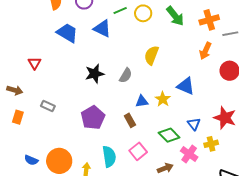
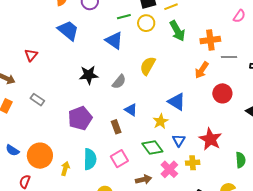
blue triangle: (102, 29) -> (114, 40), moved
yellow star: (163, 99) -> (160, 121), moved
blue triangle: (142, 101) -> (131, 110), turned 32

